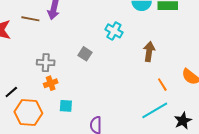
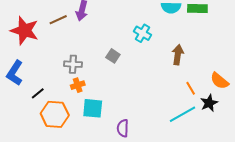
brown line: (30, 19) -> (58, 20), turned -36
cyan square: (66, 106) -> (93, 108), size x1.5
black star: (183, 121) -> (209, 103), moved

